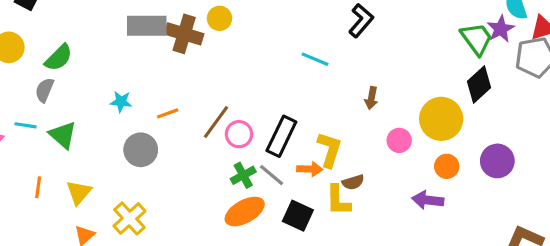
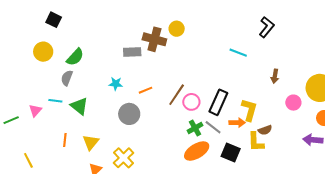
gray rectangle: (147, 26) -> (132, 52), moved, size x0.7

